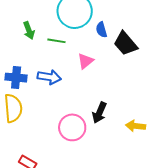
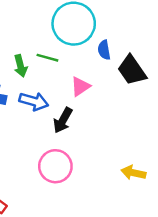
green arrow: (29, 30) -> (20, 66), moved
black arrow: (99, 113) -> (63, 120), moved

